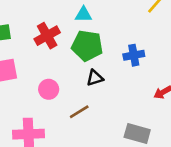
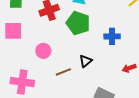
black triangle: (95, 78) -> (86, 61), moved, turned -32

